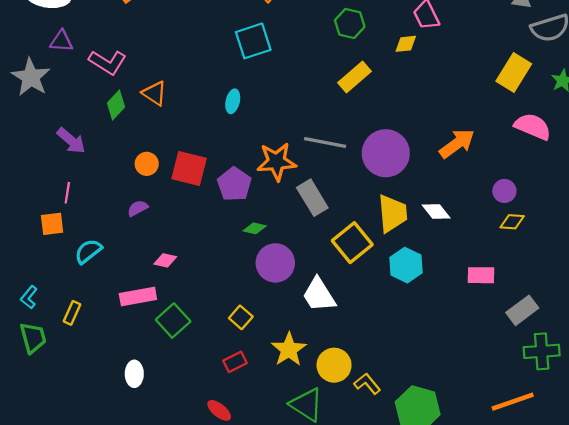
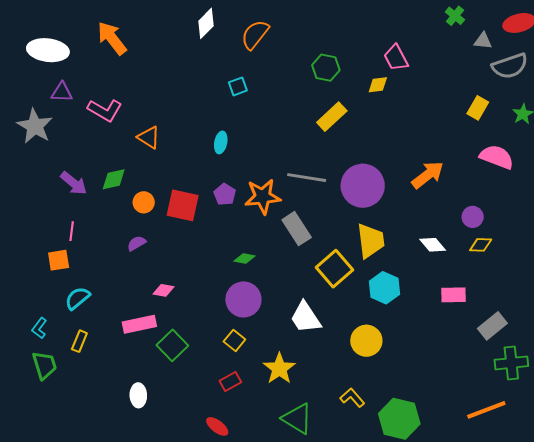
cyan square: (253, 41) -> (238, 86), size x0.6
yellow rectangle: (514, 72) -> (478, 108), size x0.7
green diamond: (116, 105) -> (114, 179), moved, turned 36
purple pentagon: (234, 184) -> (225, 194), moved, size x0.7
white diamond: (436, 212) -> (433, 245), moved
cyan semicircle: (88, 251) -> (77, 298), moved
purple circle: (275, 263) -> (243, 299), moved
yellow circle: (334, 365) -> (366, 341), moved

